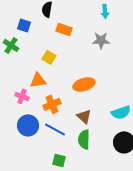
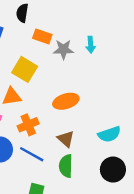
cyan arrow: (105, 11) -> (91, 45), moved
gray star: (101, 40) -> (63, 49), moved
yellow square: (49, 57) -> (25, 69), size x1.5

